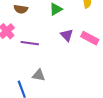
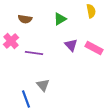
gray triangle: (39, 75) -> (43, 85), turned 40

